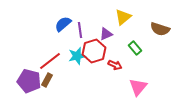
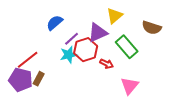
purple line: (80, 30) -> (72, 39), moved, turned 56
purple triangle: (106, 34) -> (98, 33), size x1.5
green rectangle: (135, 48) -> (127, 47), size x1.6
red line: (50, 61) -> (28, 60), moved

